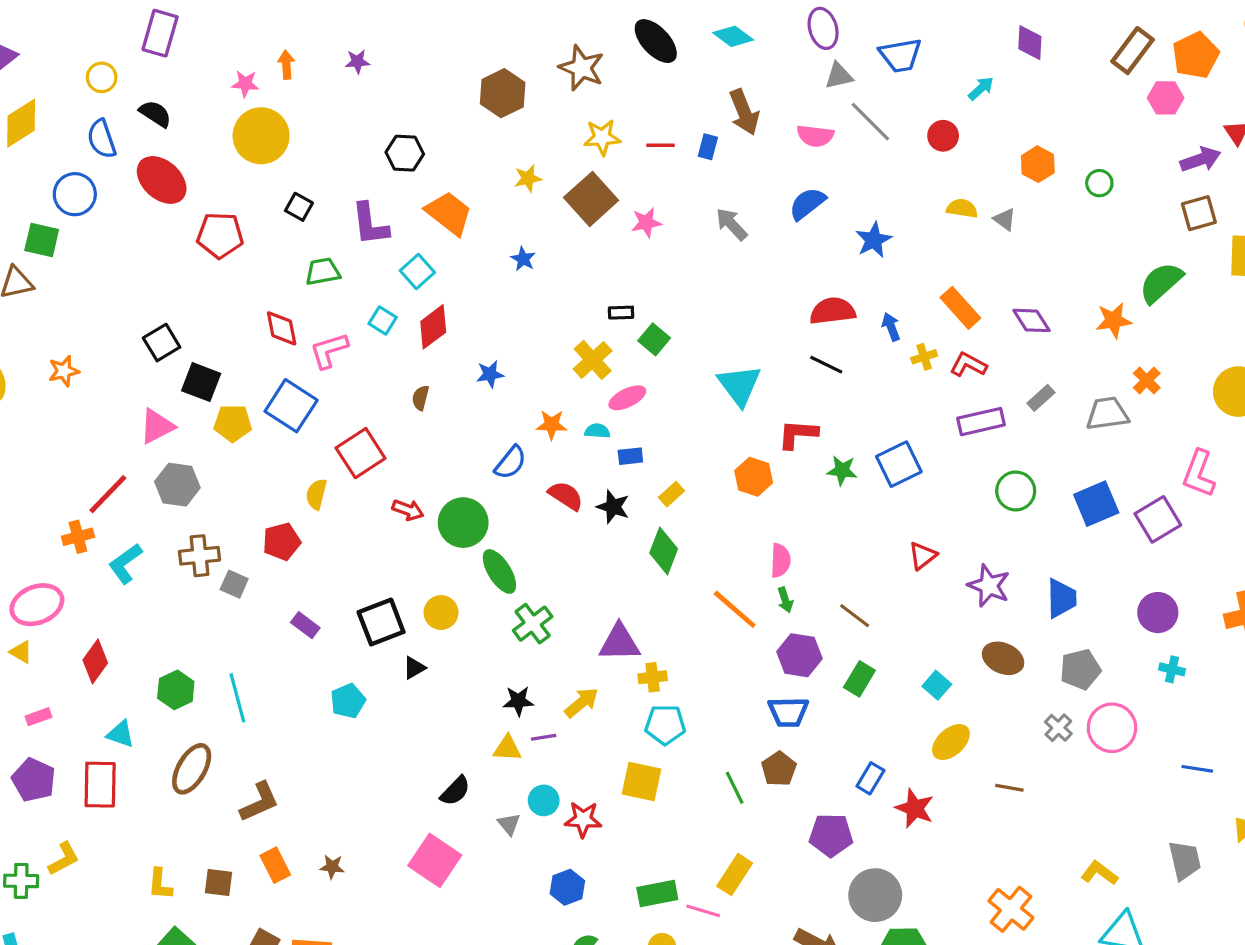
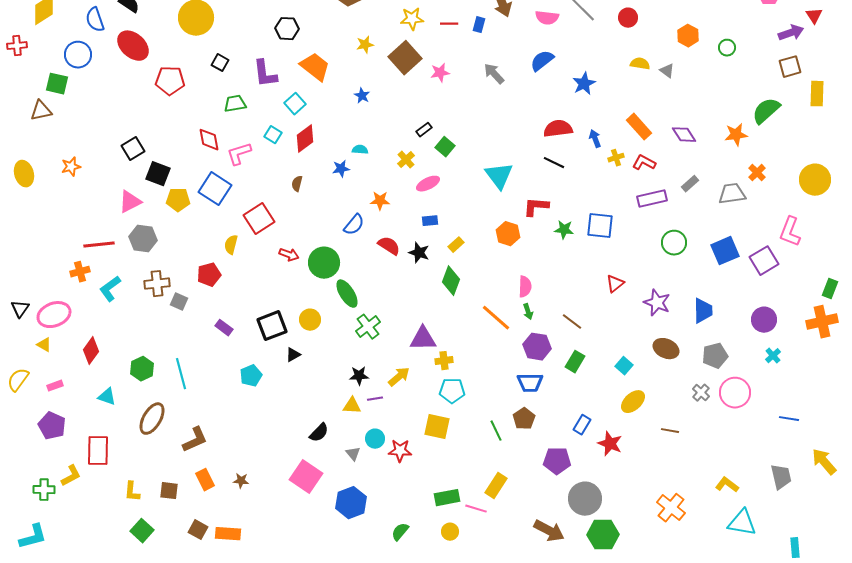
black rectangle: (621, 313) -> (424, 130), turned -35
yellow cross: (593, 360) -> (406, 160), size x0.7
cyan semicircle: (597, 431) -> (360, 150), moved
blue square: (899, 464) -> (600, 226), turned 32
red line: (108, 494) -> (99, 245), turned 40
cyan cross: (1172, 669) -> (773, 356), turned 35
red rectangle: (100, 785) -> (98, 451), moved
blue hexagon: (567, 887) -> (351, 503), moved, size x1.4

